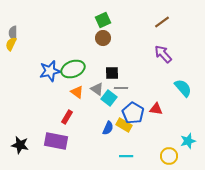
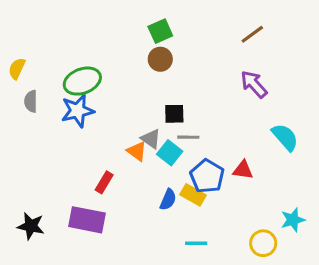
gray semicircle: (13, 33) -> (31, 101), moved
green ellipse: (73, 69) -> (82, 81), moved
orange triangle: (77, 92) -> (137, 151), moved

